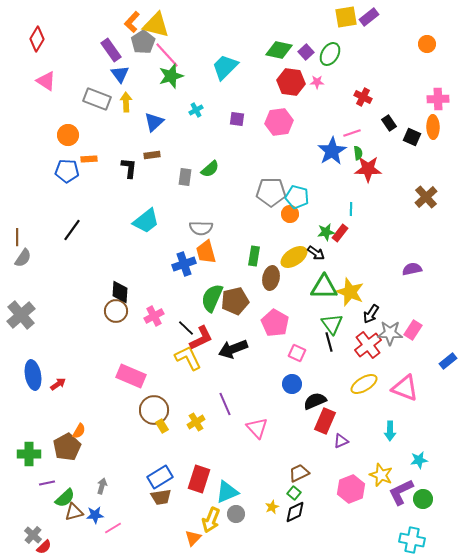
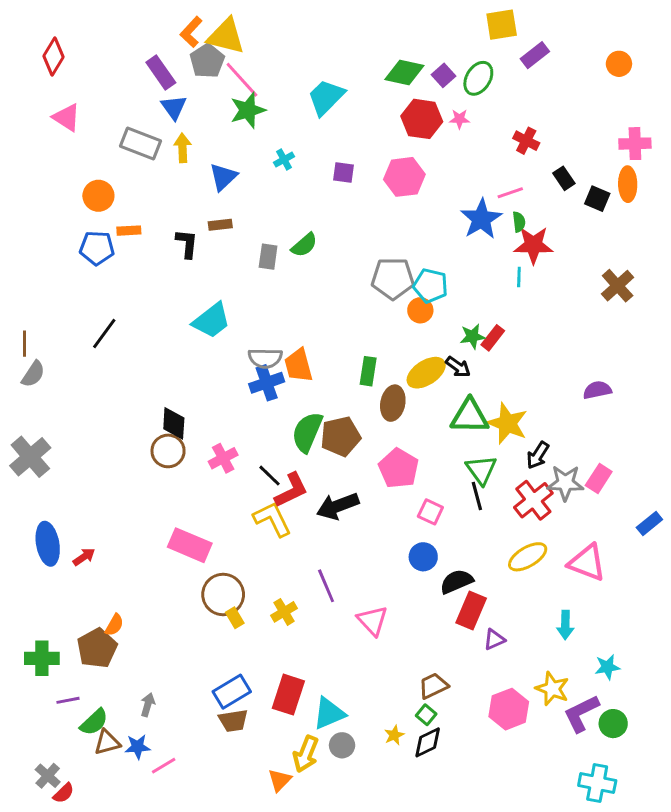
purple rectangle: (369, 17) -> (535, 55), moved
cyan line: (351, 209) -> (519, 277), moved
gray semicircle: (201, 228) -> (265, 358), moved

